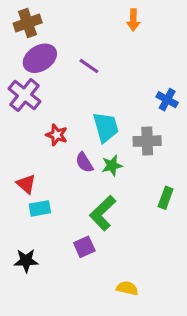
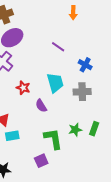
purple line: (89, 66) -> (58, 47), moved
blue cross: (167, 100) -> (85, 65), moved
green star: (112, 166) -> (75, 130), moved
green L-shape: (103, 213) -> (53, 139), turned 125

